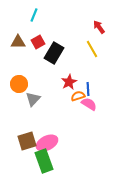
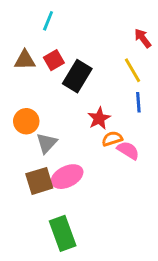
blue line: (88, 89) -> (138, 102), moved
brown square: (27, 141) -> (39, 181), moved
pink ellipse: (47, 143) -> (67, 177), moved

